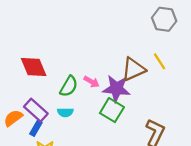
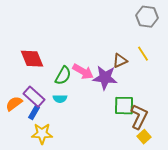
brown triangle: (133, 69) -> (120, 61), size x0.7
pink arrow: (91, 82) -> (83, 72), size x1.5
green square: (112, 110) -> (124, 106), moved, turned -30

